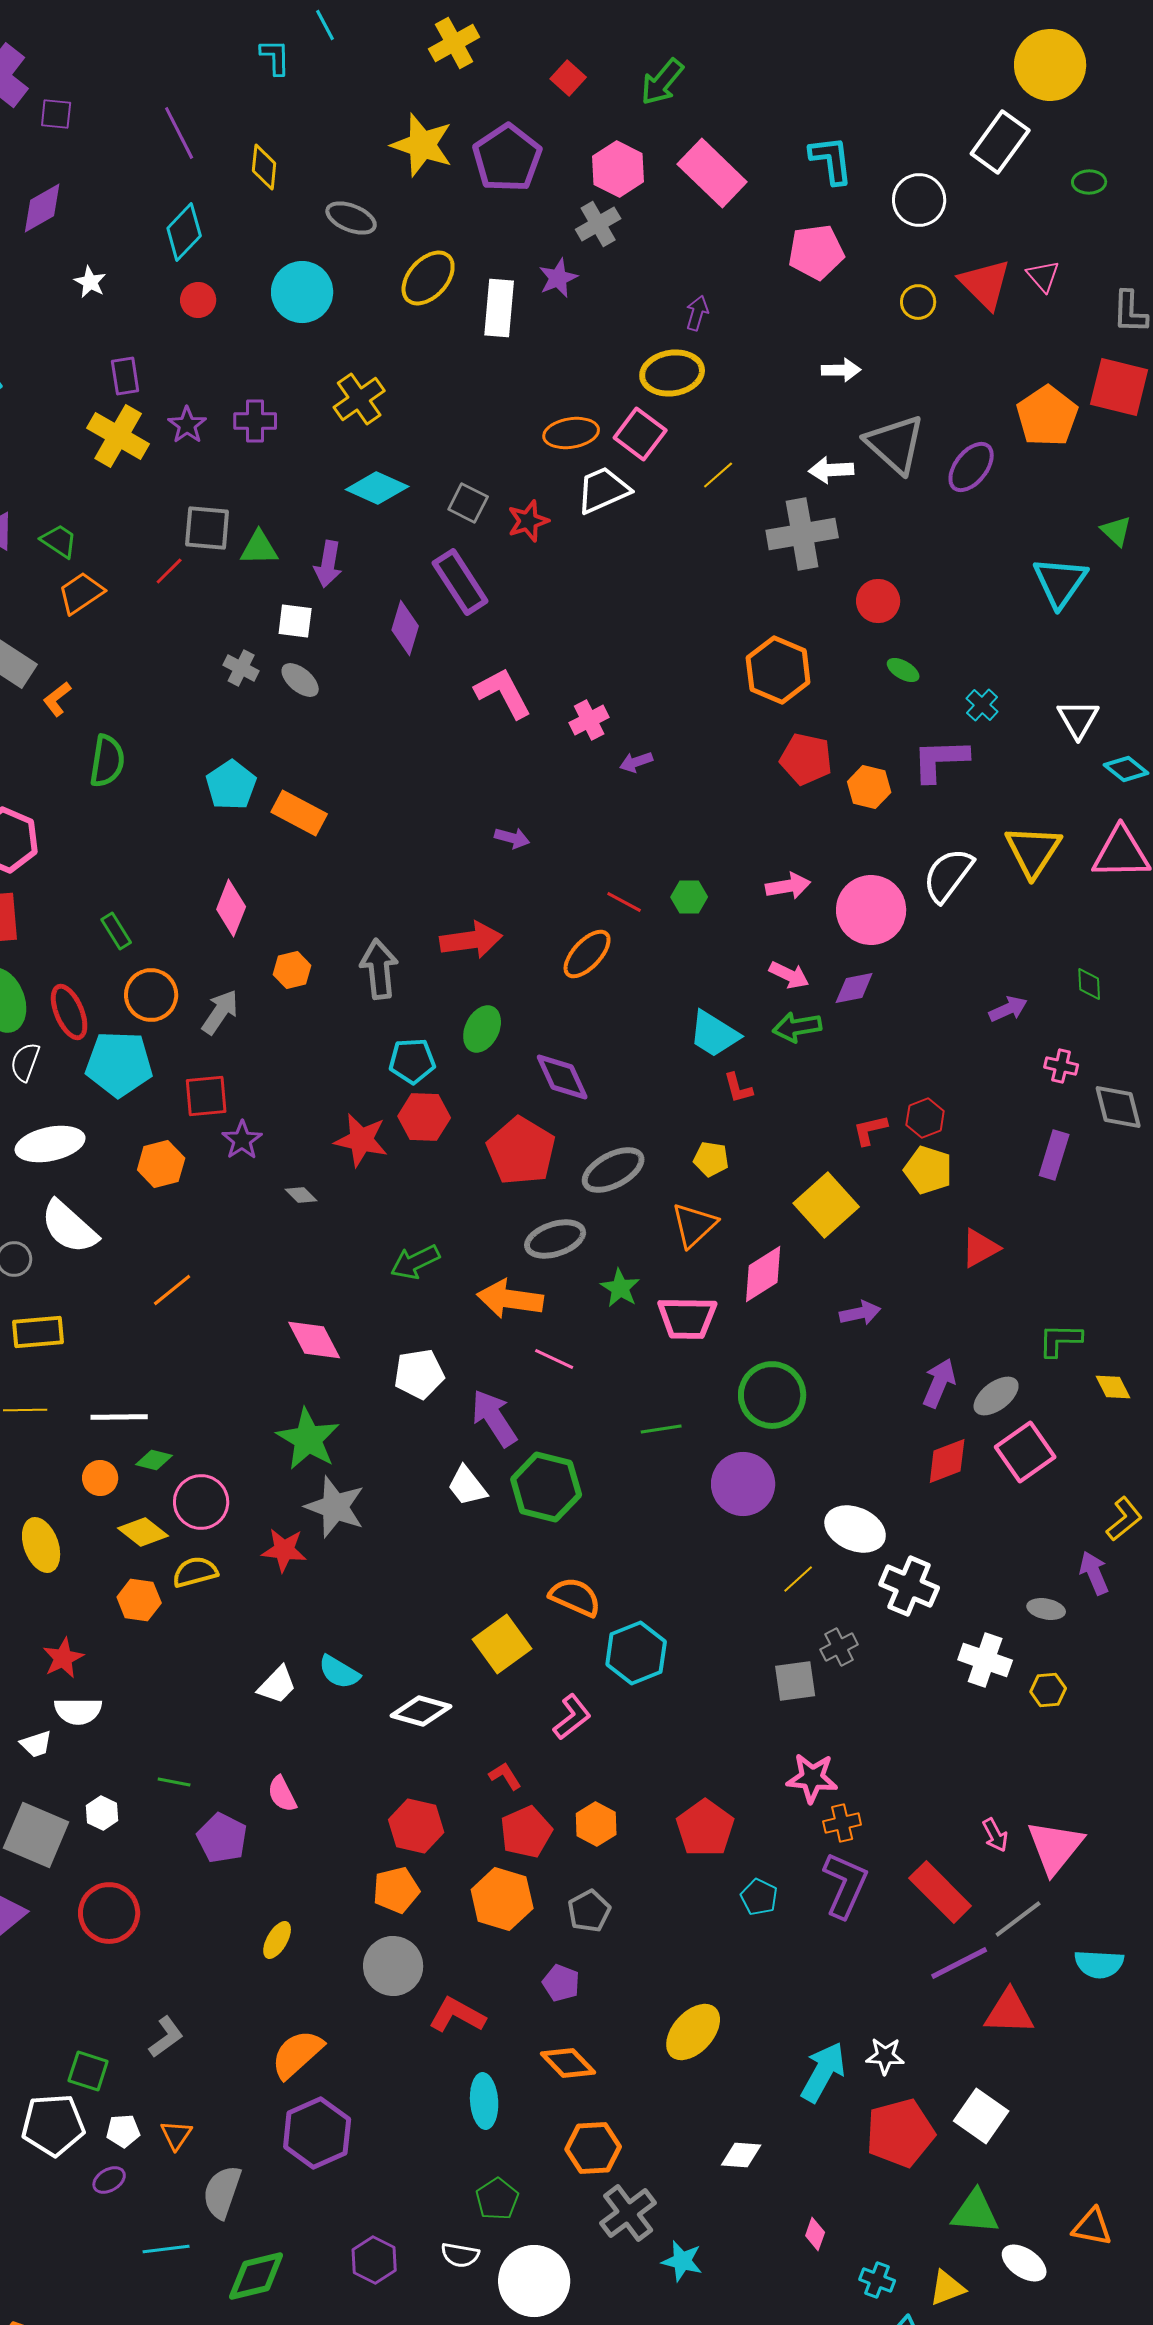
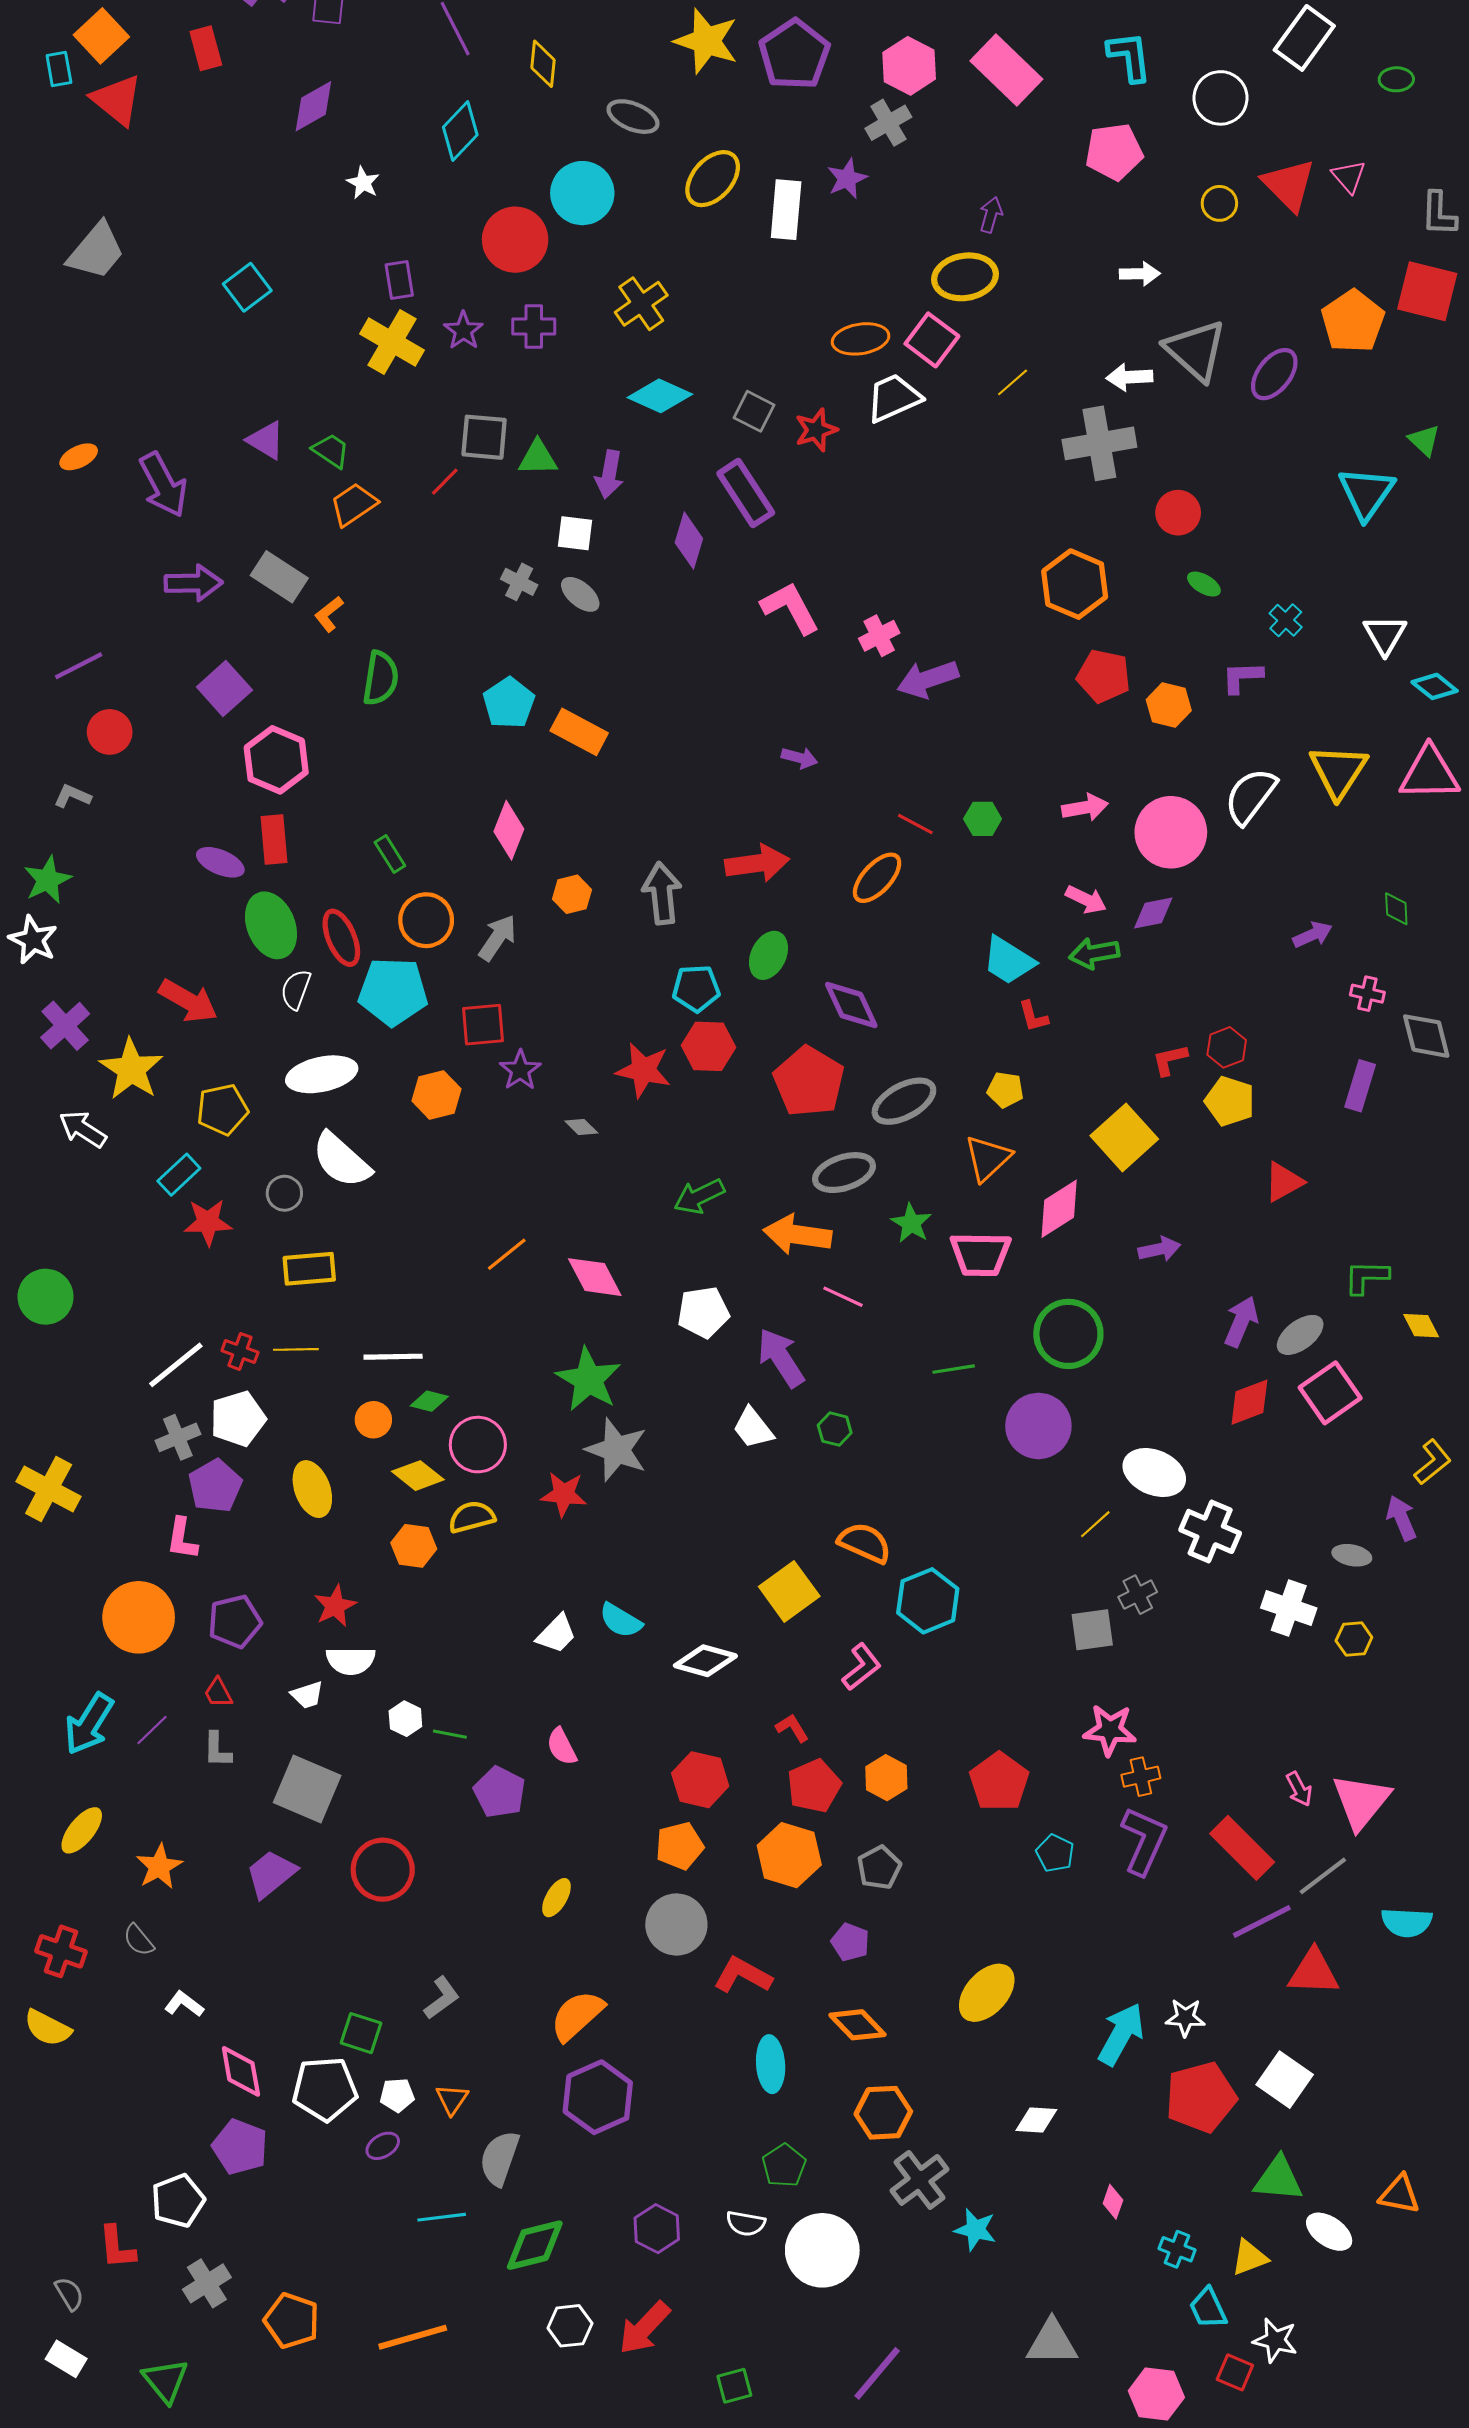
red circle: (198, 300) -> (515, 240), moved, size x1.8
purple L-shape: (940, 760) -> (1242, 677), size x0.7
purple arrow: (636, 762) -> (928, 679), size x1.8
orange line: (172, 1290) -> (507, 1254), moved
green hexagon: (546, 1487) -> (835, 1429), size x0.5
white hexagon: (102, 1813) -> (405, 1719), moved

